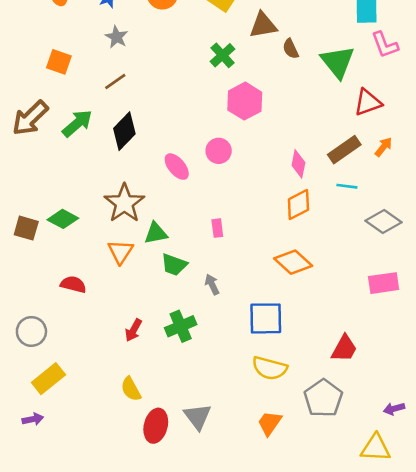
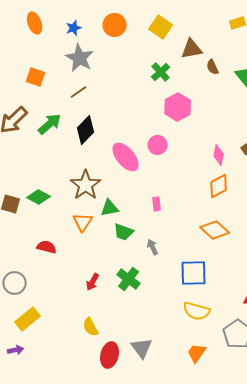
gray star: (116, 37) -> (80, 58), size x1.6
pink ellipse: (177, 167) -> (126, 157), size x1.4
green cross: (181, 326) -> (129, 279), turned -30

